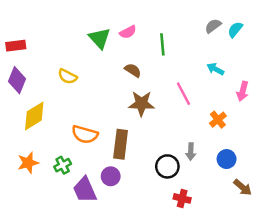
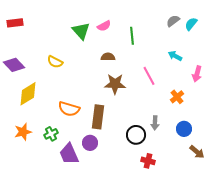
red rectangle: (16, 46) -> (15, 23), moved
brown semicircle: (133, 70) -> (108, 57), turned -32
purple diamond: (17, 80) -> (14, 65), turned -65

